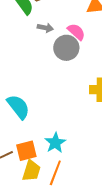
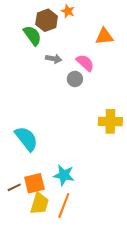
gray circle: (66, 48) -> (75, 79), size x0.6
cyan star: (55, 143) -> (64, 175), turned -30

